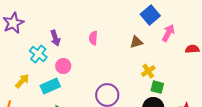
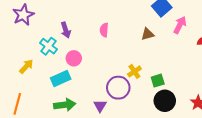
yellow cross: (148, 71) -> (134, 71), moved
yellow arrow: (22, 81) -> (26, 66), moved
green square: (157, 87) -> (158, 81), moved, turned -32

